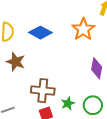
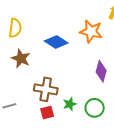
orange star: (83, 29) -> (91, 31), turned -30
blue diamond: (40, 33) -> (56, 42), moved

